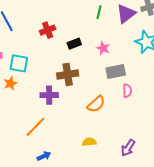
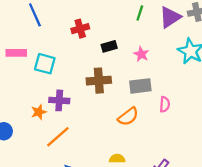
gray rectangle: (116, 71) -> (140, 86), moved
orange star: (10, 83) -> (39, 112), moved
purple cross: (49, 95) -> (59, 100), moved

